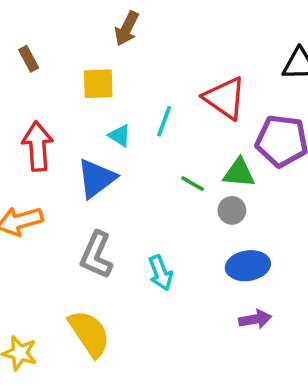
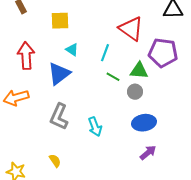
cyan line: (164, 121) -> (105, 53), moved
purple arrow: (255, 319) -> (148, 153), turned -30
yellow semicircle: (89, 333) -> (55, 161), size x0.5

